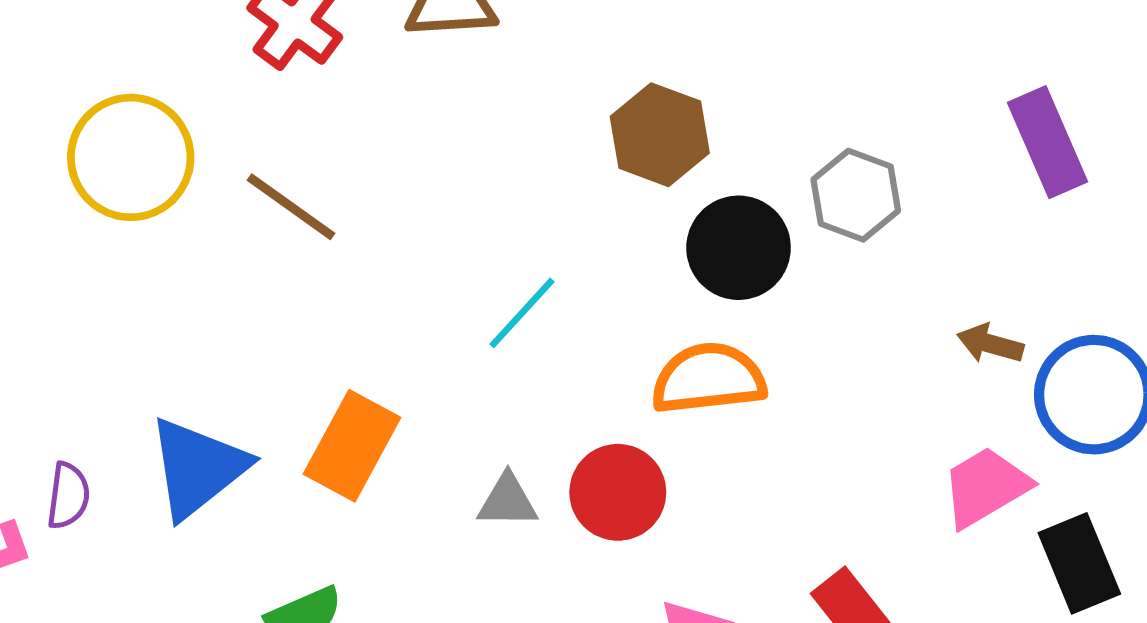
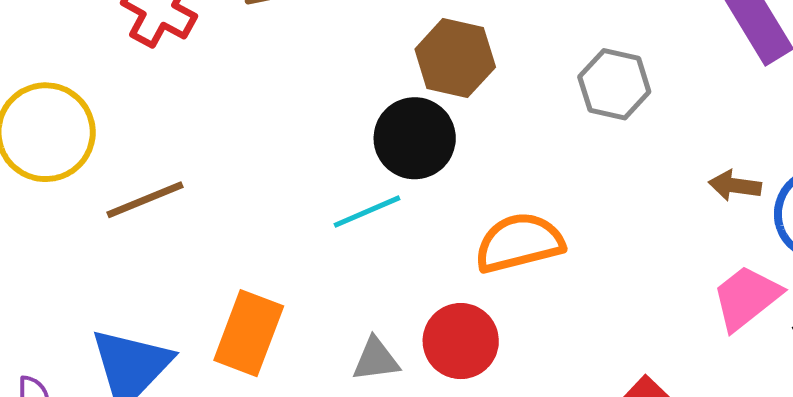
brown line: (291, 207) -> (145, 200), moved, turned -50
black circle: (739, 248) -> (415, 138), moved
cyan line: (522, 313) -> (367, 212), turned 32

